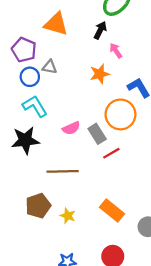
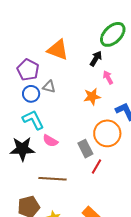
pink semicircle: (71, 128) -> (50, 141), moved, turned 49
red line: (111, 153) -> (96, 166), turned -35

